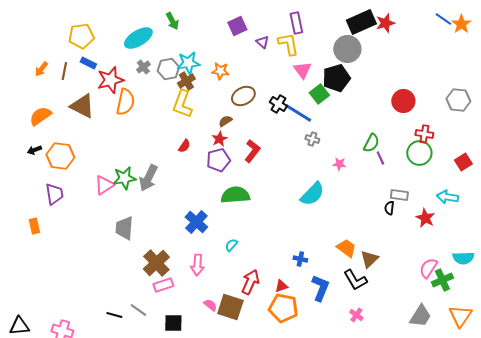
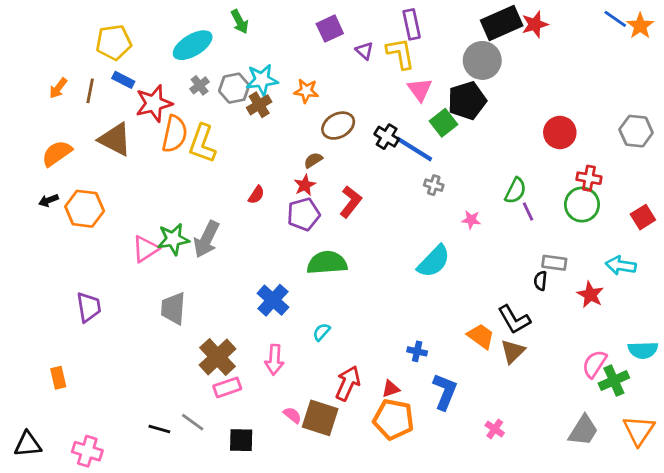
yellow L-shape: (182, 104) -> (202, 144), moved
purple trapezoid: (54, 194) -> (89, 307), moved
orange rectangle: (34, 226) -> (58, 378), moved
black L-shape: (355, 280) -> (514, 320), moved

